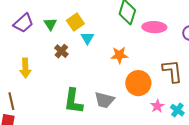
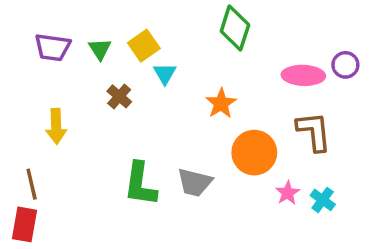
purple trapezoid: (23, 23) -> (53, 47), turned 50
pink ellipse: (154, 27) -> (303, 75), moved
orange star: (119, 55) -> (221, 103), turned -30

